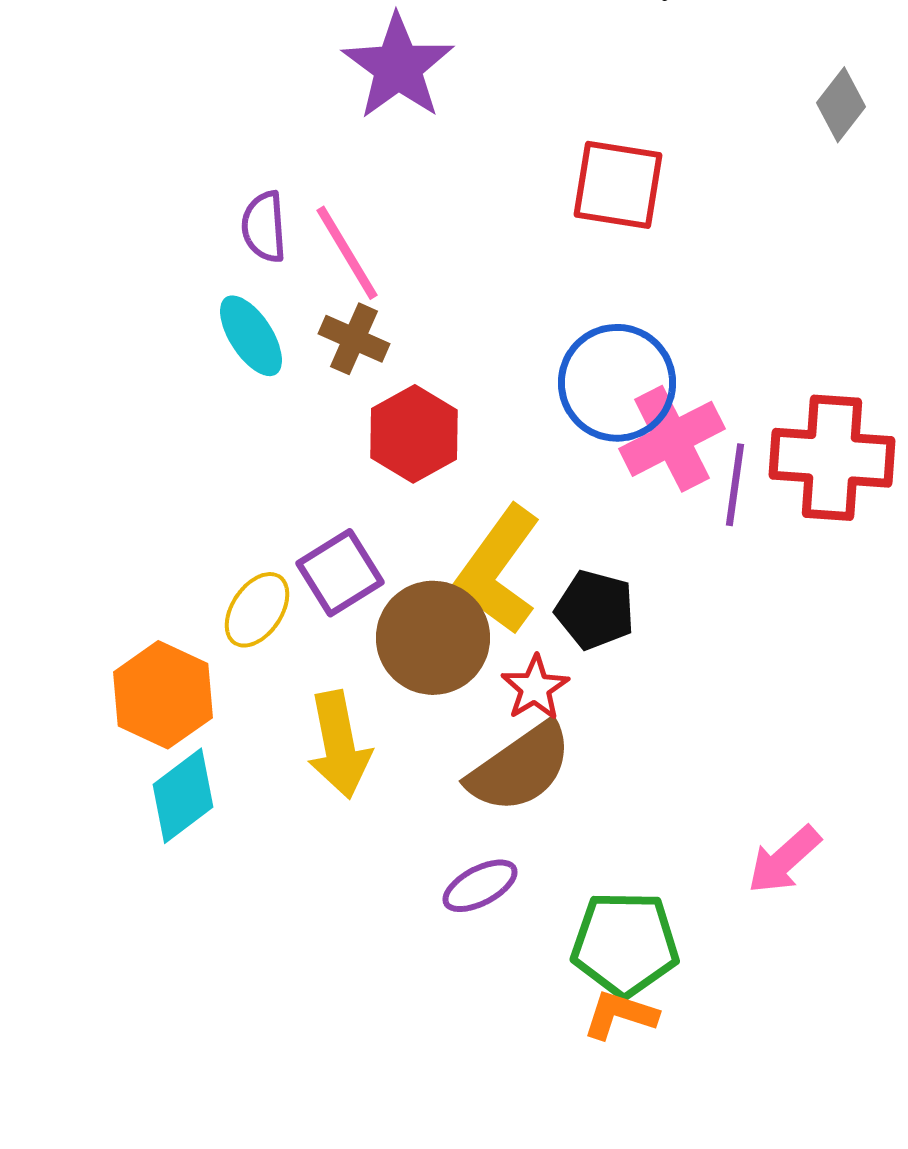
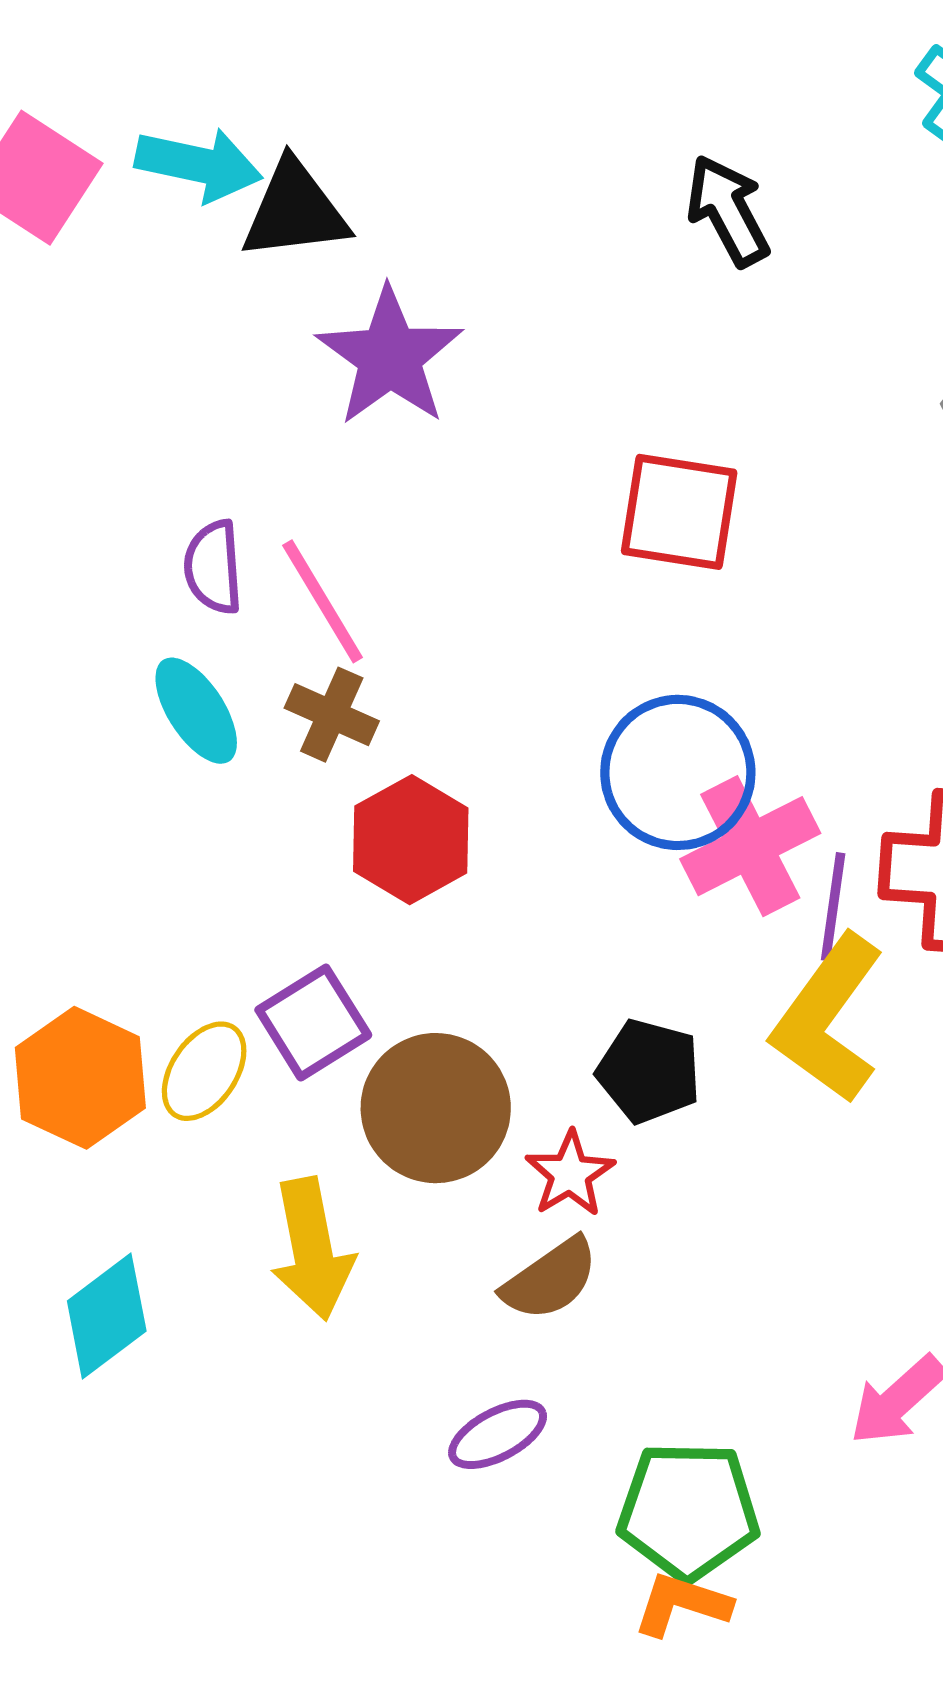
yellow L-shape: (498, 570) -> (828, 1019), moved
orange hexagon: (163, 695) -> (80, 1078), moved
brown semicircle: (520, 768) -> (550, 1279), size x0.7

